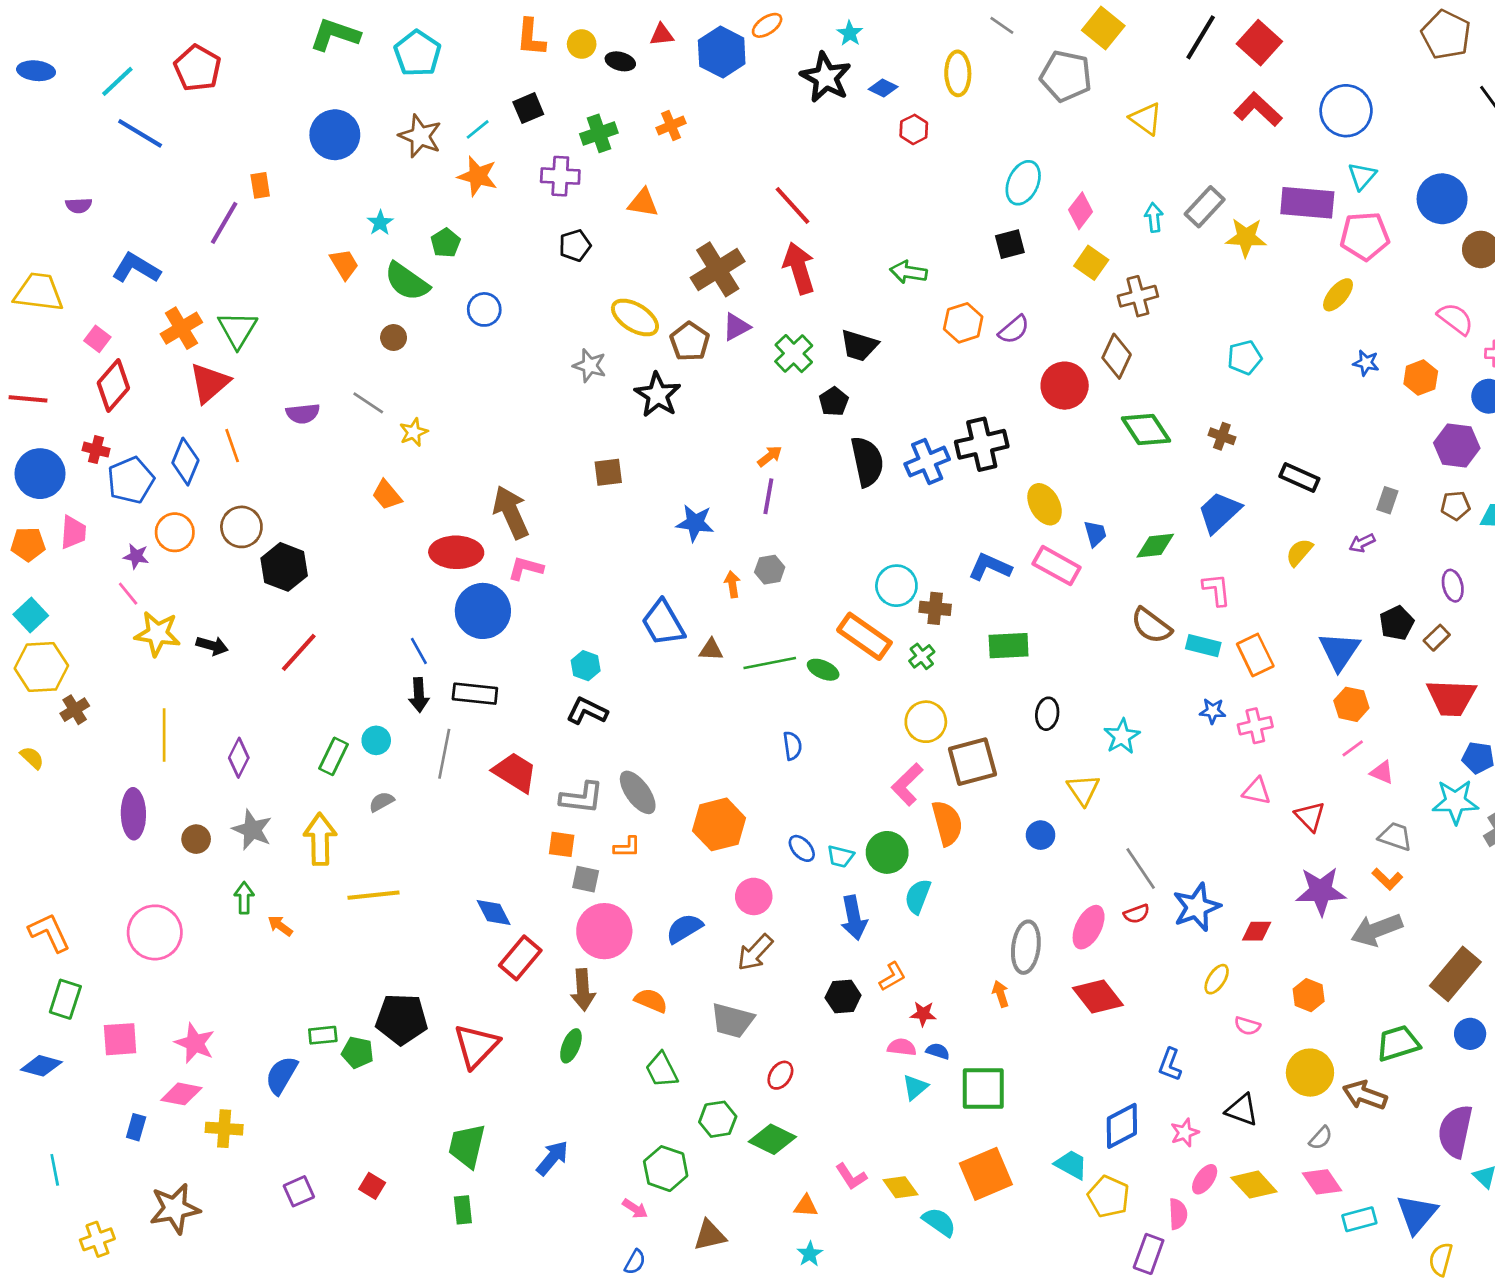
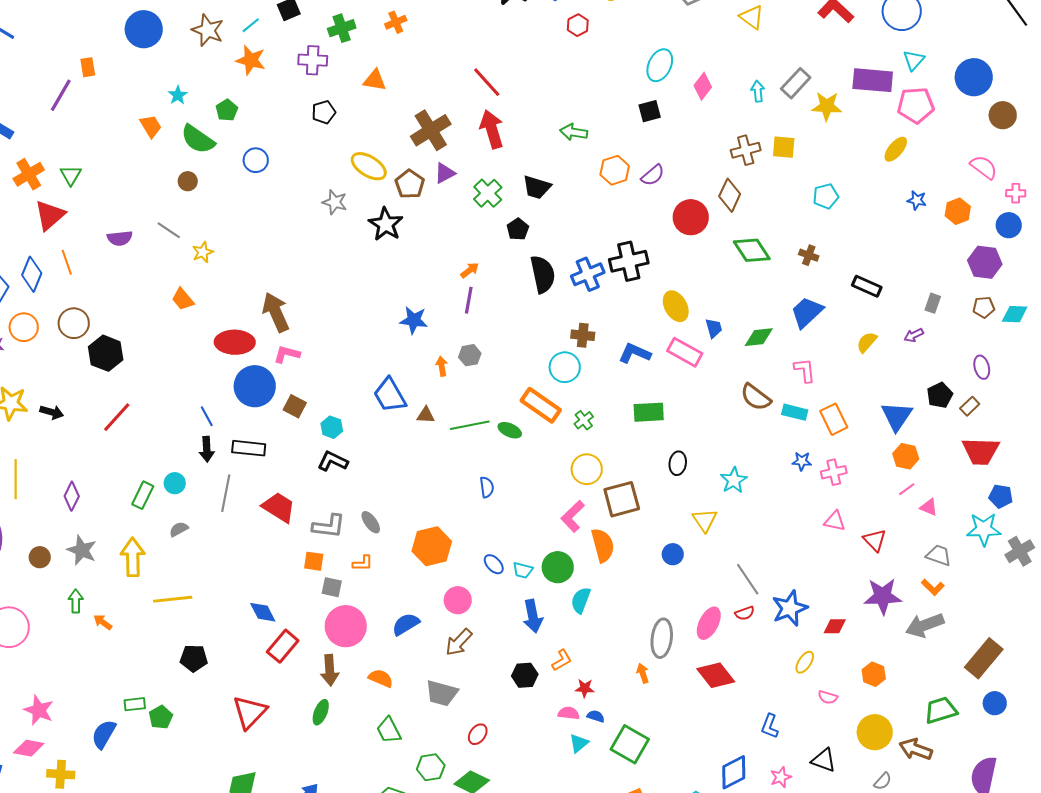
yellow square: (1091, 263) -> (784, 147), moved, turned -30
green triangle: (237, 330) -> (71, 175), size x0.7
brown square: (608, 472) -> (295, 406), moved, turned 35
brown cross: (935, 608) -> (583, 335), moved
gray ellipse: (638, 792) -> (371, 522), size x0.7
black pentagon: (402, 1019) -> (194, 658), moved, size x0.7
green pentagon: (358, 1053) -> (161, 717), turned 30
green square: (983, 1089) -> (630, 744), turned 30

